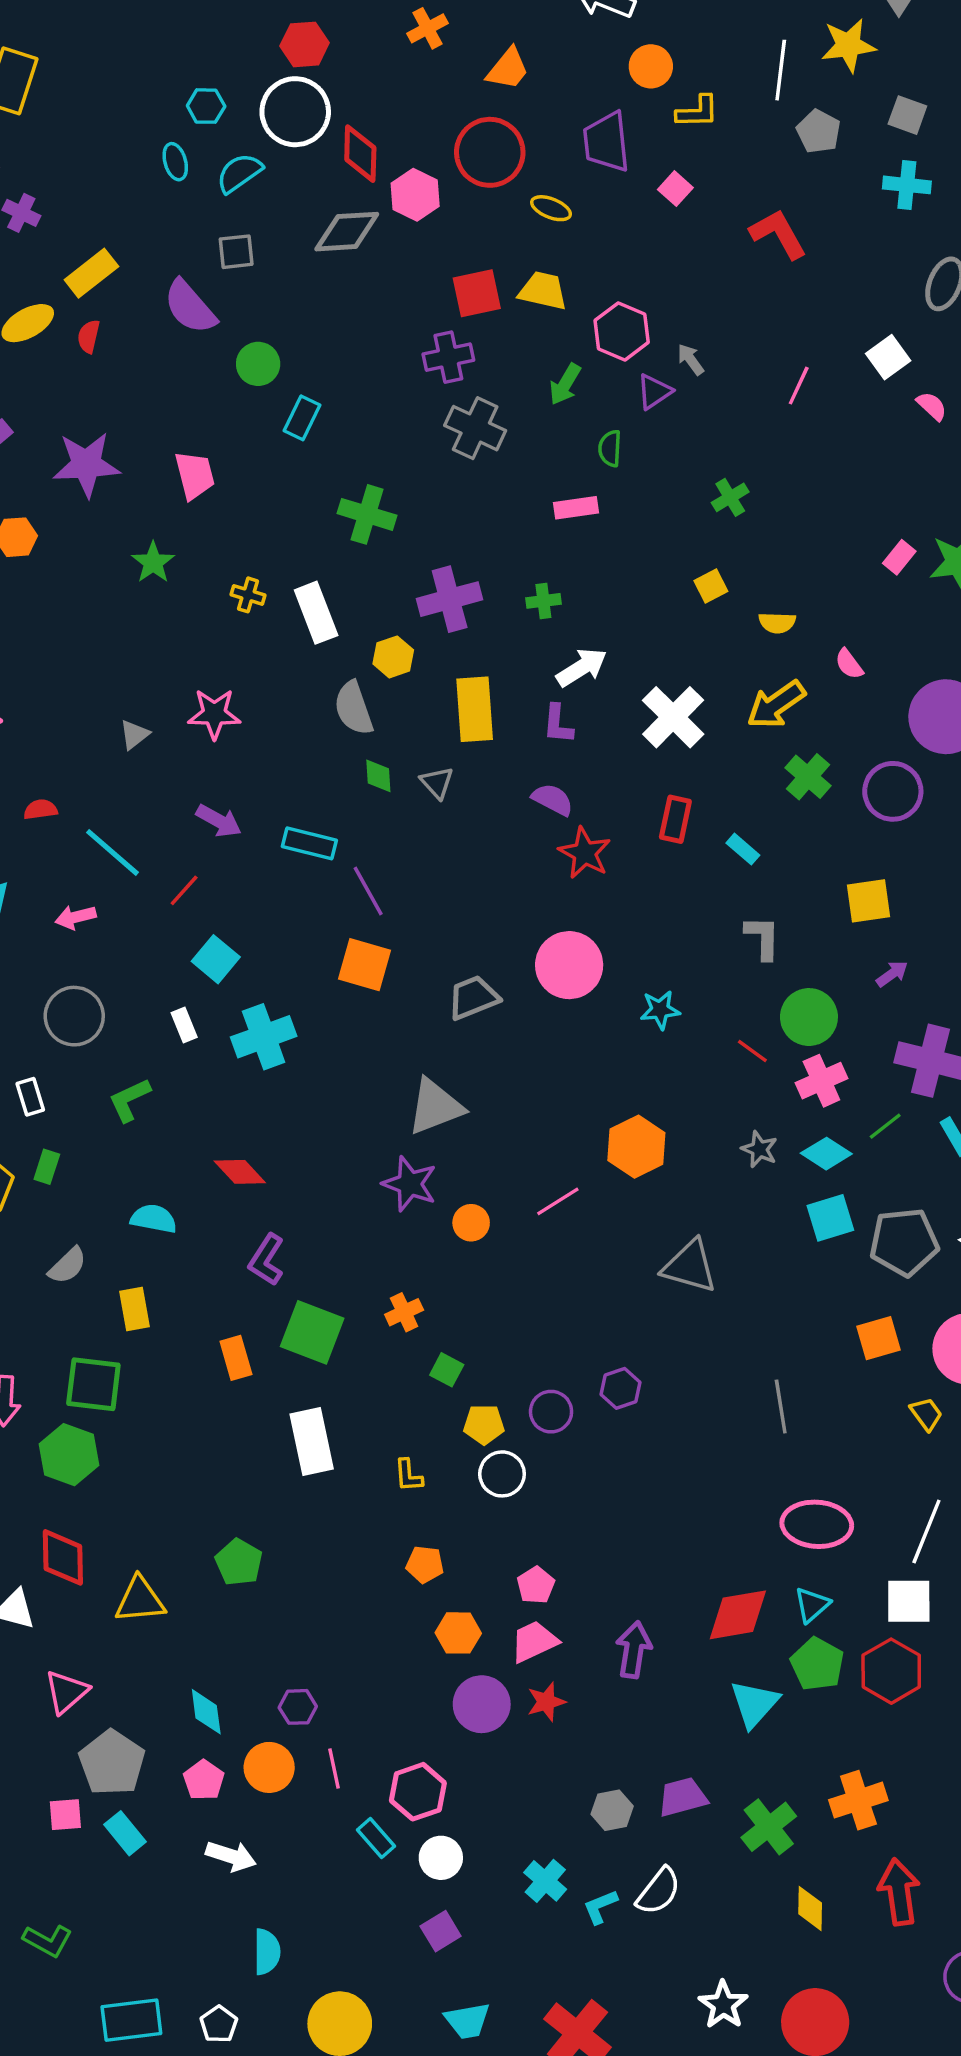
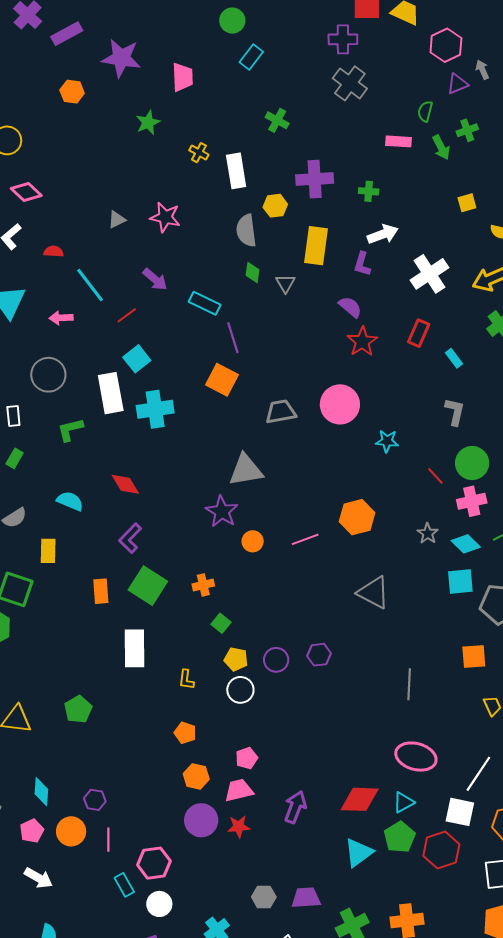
green arrow: (565, 384) -> (441, 147), moved, turned -70
green cross: (730, 497) -> (467, 130), moved
green cross: (367, 514) -> (277, 120), size x0.7
white rectangle: (184, 1025) -> (111, 393), size x2.0

